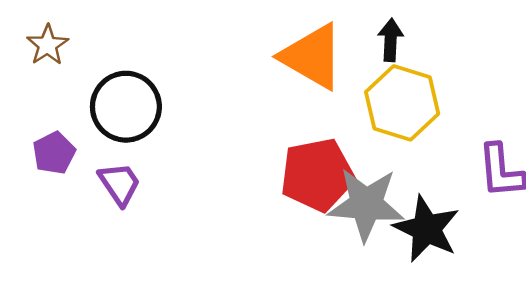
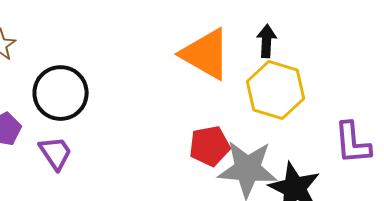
red pentagon: (317, 175) -> (210, 146), size x0.7

